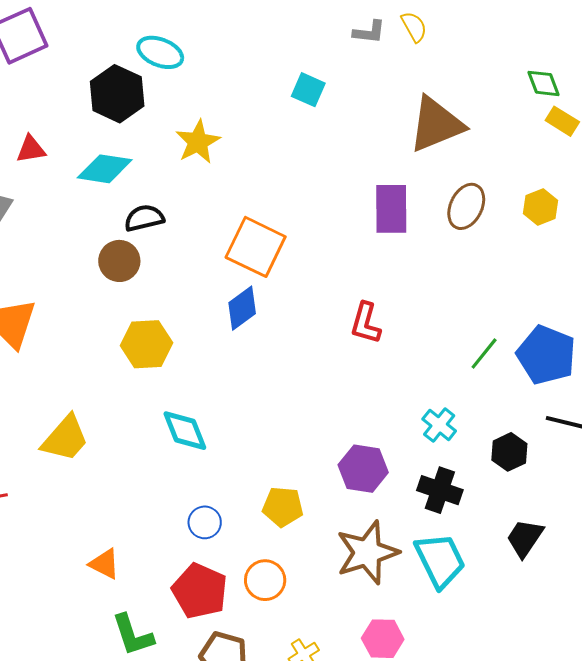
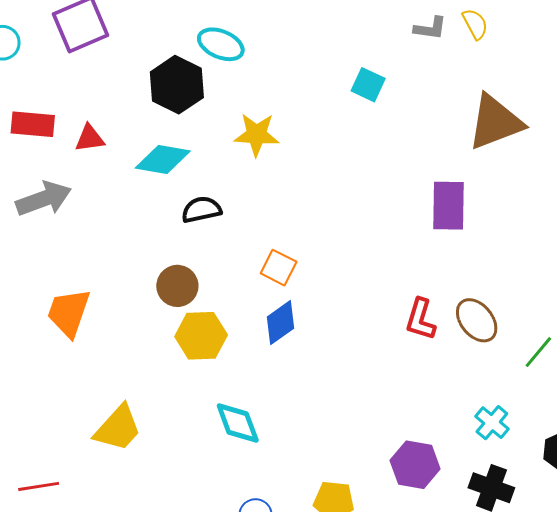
yellow star: (198, 142) -> (257, 135), turned 30
brown ellipse: (466, 206) -> (477, 320), moved, turned -66
orange square: (256, 247) -> (279, 268), moved, size x0.6
brown circle: (119, 261) -> (177, 286), moved
blue diamond: (242, 308) -> (280, 323), moved

